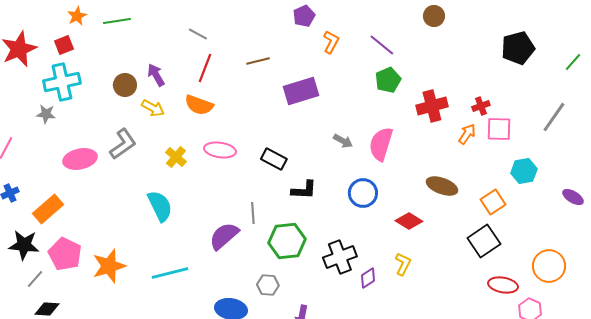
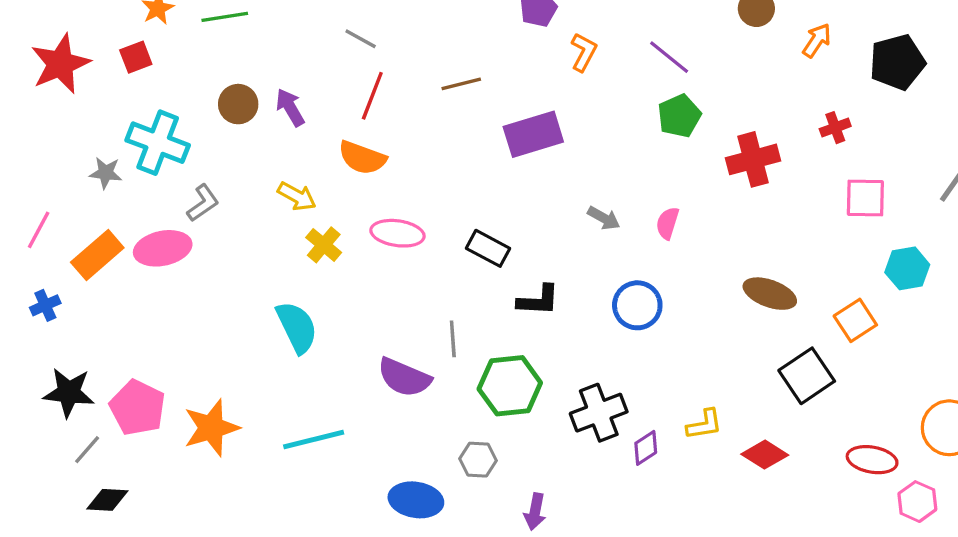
cyan cross: (62, 82) -> (158, 143), moved, turned 33
brown circle: (125, 85) -> (238, 104), moved
red cross: (481, 106) -> (835, 128), moved
yellow arrow: (153, 108) -> (297, 196), moved
orange arrow: (467, 134) -> (817, 40), moved
gray L-shape: (123, 144) -> (203, 203), moved, size x0.7
pink semicircle: (381, 144) -> (667, 223), size x0.6
orange rectangle: (48, 209) -> (97, 255), moved
red diamond: (409, 221) -> (765, 455), moved
purple semicircle: (224, 236) -> (404, 377), turned -116
black square: (484, 241) -> (807, 376), moved
yellow L-shape: (403, 264) -> (704, 424), turned 55

